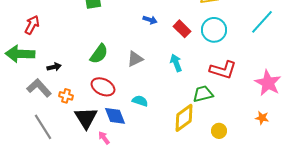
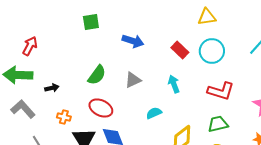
blue arrow: (150, 20) -> (133, 41), moved, size x1.5
gray L-shape: (39, 88) -> (23, 109), moved
green trapezoid: (203, 94) -> (218, 124), moved
cyan semicircle: (140, 101) -> (154, 113), moved, turned -42

